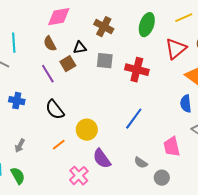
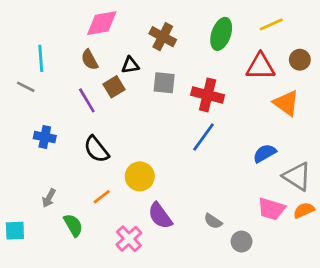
red triangle: (176, 49) -> (260, 66), turned 40
blue semicircle: (186, 104) -> (265, 153), moved, turned 66
blue line: (134, 119) -> (204, 137), moved
pink trapezoid: (172, 147) -> (271, 209), moved, turned -60
green semicircle: (18, 176) -> (73, 225), moved

